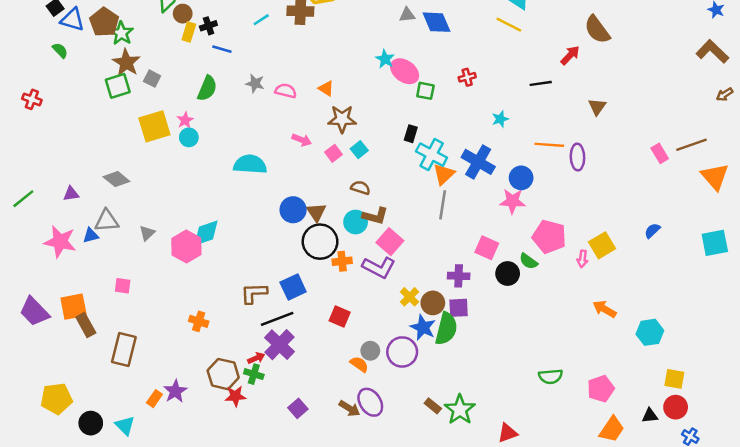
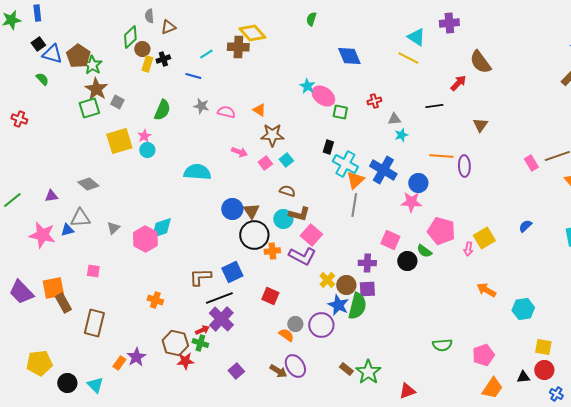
gray triangle: (407, 15) -> (394, 119), moved
blue line: (222, 49) -> (193, 76), moved

